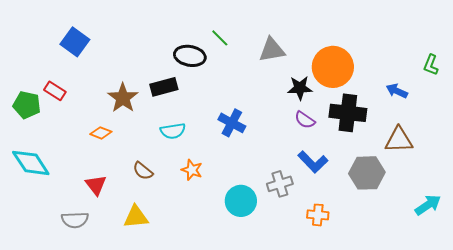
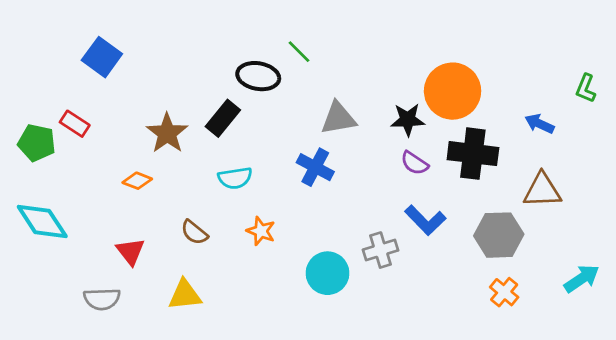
gray triangle: (272, 50) -> (338, 118), moved
black rectangle: (164, 87) -> (223, 118), turned -36
orange cross: (318, 215) -> (504, 292), moved, turned 35

